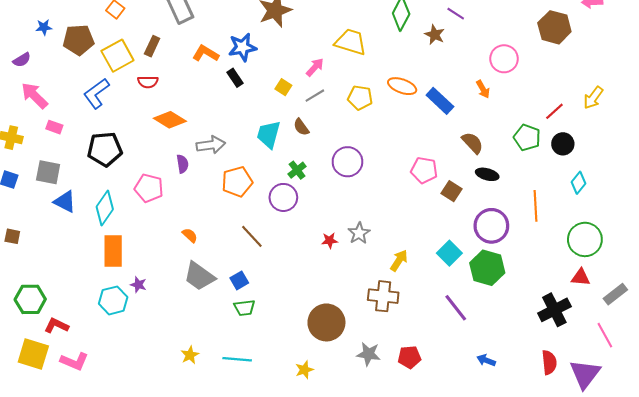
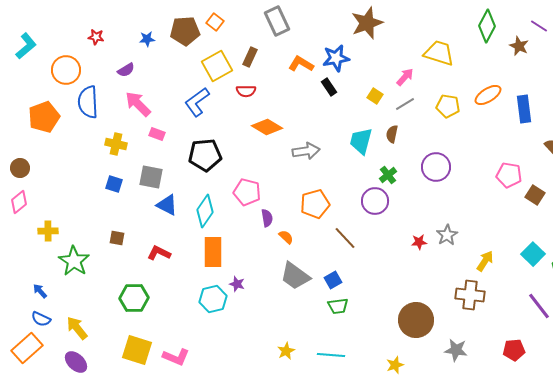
brown pentagon: (79, 40) -> (185, 31), moved
orange ellipse: (402, 86) -> (488, 95), turned -52
blue rectangle: (440, 101) -> (524, 109), turned 40
brown semicircle: (301, 127) -> (392, 134), turned 48
purple semicircle: (183, 164) -> (267, 218), moved
orange pentagon: (237, 182) -> (315, 204), moved
red L-shape: (56, 326) -> (159, 253), moved
red pentagon: (409, 357) -> (514, 350), moved

